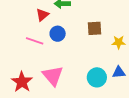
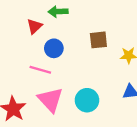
pink line: (35, 41) -> (40, 70), moved
cyan circle: (97, 77) -> (87, 100), moved

